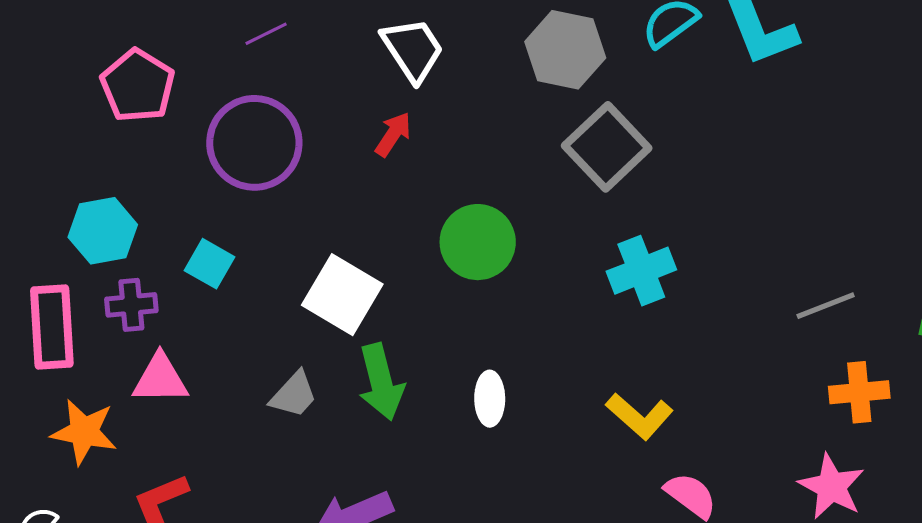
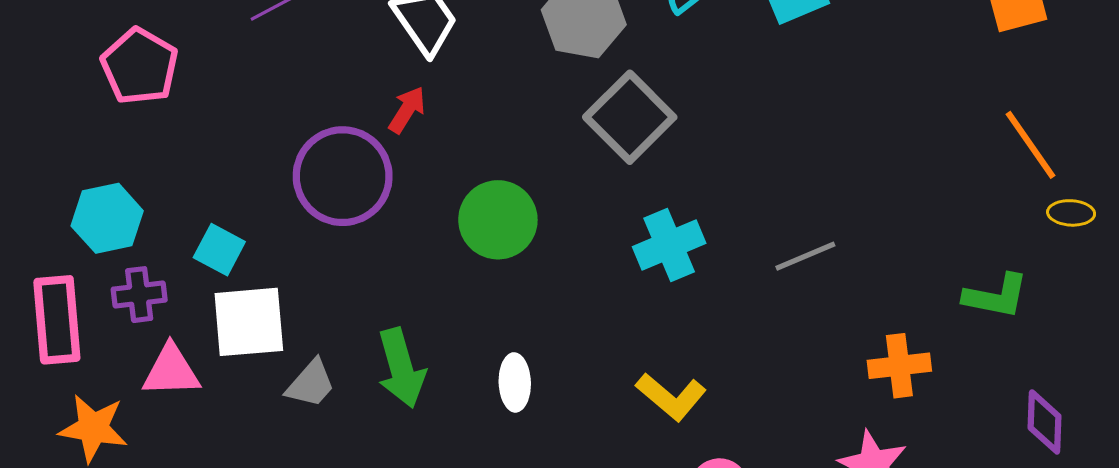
purple circle: (254, 143) -> (343, 176), moved
white square: (342, 295) -> (249, 322), moved, turned -34
gray line: (826, 306) -> (805, 256), moved

